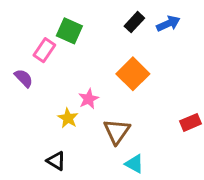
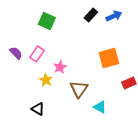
pink rectangle: (44, 50) -> (37, 54), moved
orange square: (133, 74) -> (109, 58), moved, turned 30
cyan triangle: (134, 164) -> (100, 107), moved

